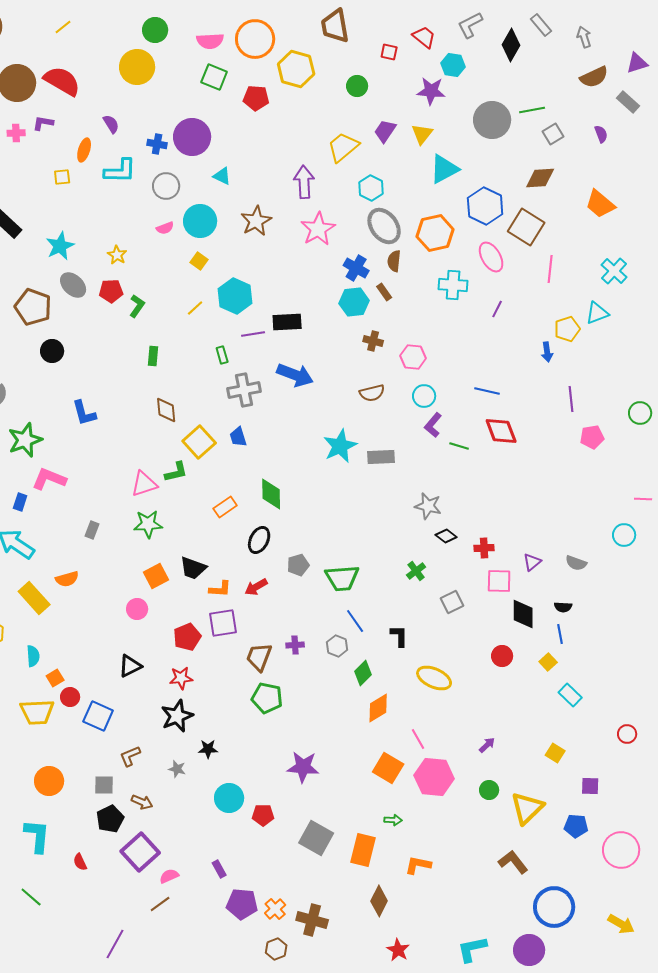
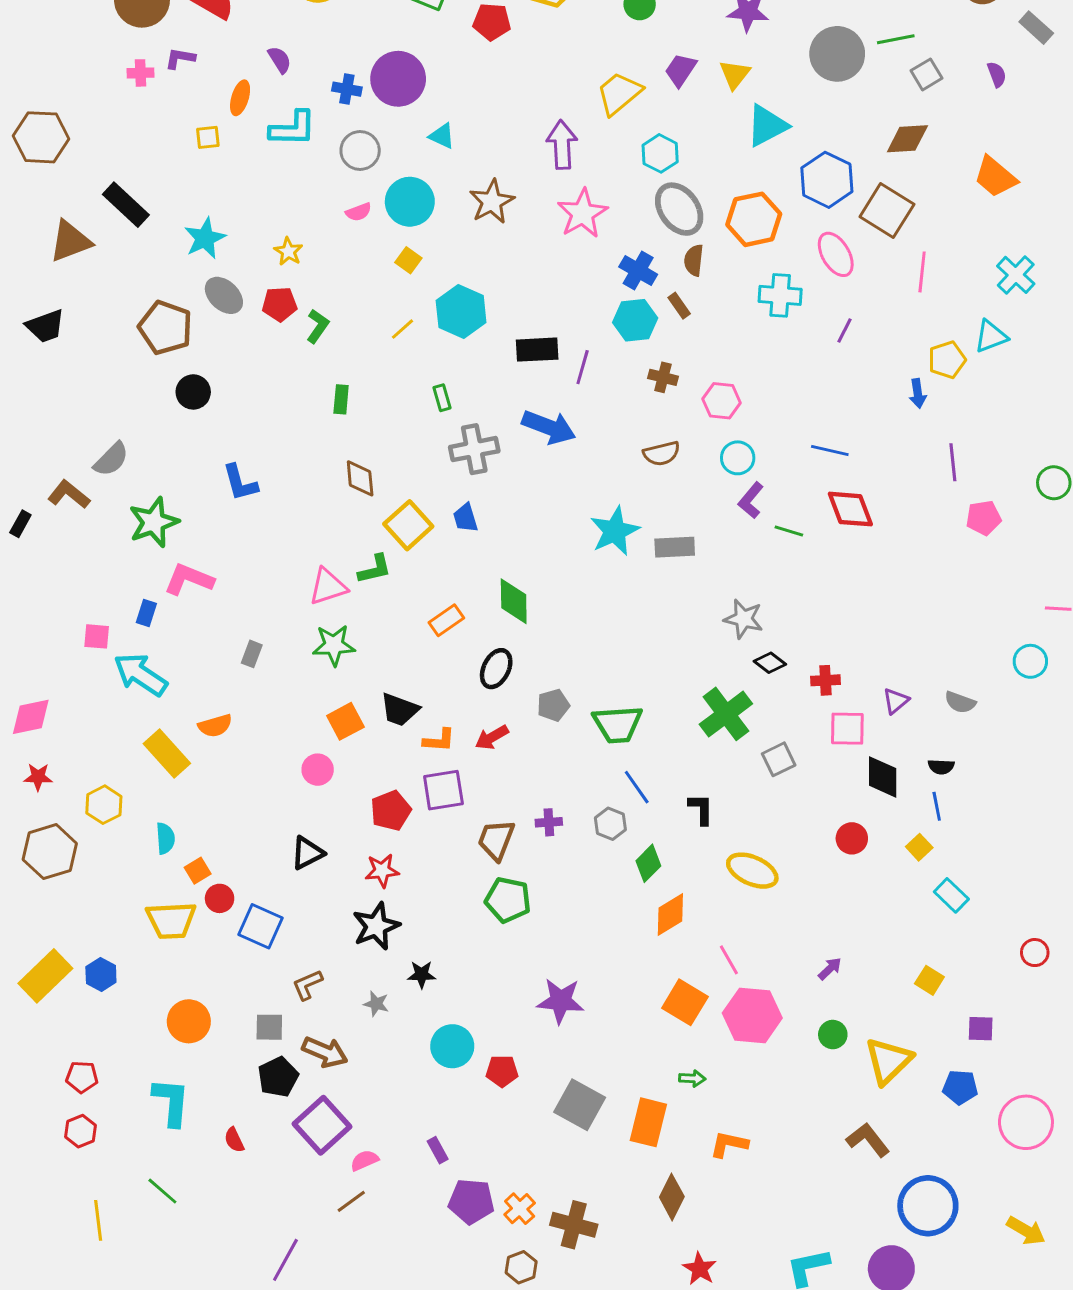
purple line: (253, 334) -> (583, 367), moved, turned -65
green cross: (416, 571) -> (726, 714), size x1.8
brown arrow: (142, 802) -> (325, 1052), size x1.4

